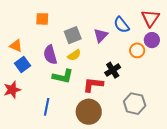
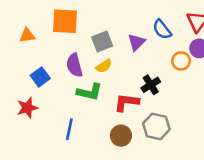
orange square: (42, 19) -> (65, 21), size x1.6
orange triangle: (16, 46) -> (27, 35), moved, turned -32
gray hexagon: (135, 104) -> (156, 126), moved
brown circle: (89, 112) -> (121, 136), size x0.7

